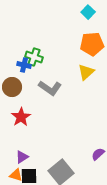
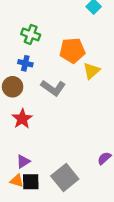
orange pentagon: (92, 44) -> (72, 50), moved
green cross: (34, 57) -> (31, 34), moved

